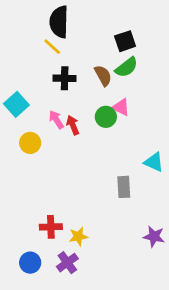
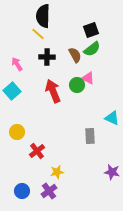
cyan square: (16, 104) -> (12, 91), moved
pink arrow: (56, 120) -> (17, 64), moved
red arrow: (73, 125) -> (53, 91), size x1.6
yellow circle: (30, 143) -> (17, 132), moved
red cross: (51, 227) -> (37, 151), moved, turned -35

